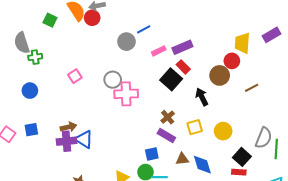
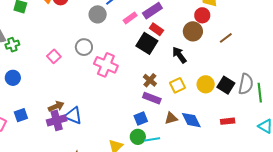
gray circle: (113, 80) -> (84, 47), moved
pink cross: (126, 94) -> (106, 65), turned 35
black square: (242, 157) -> (226, 85), moved

